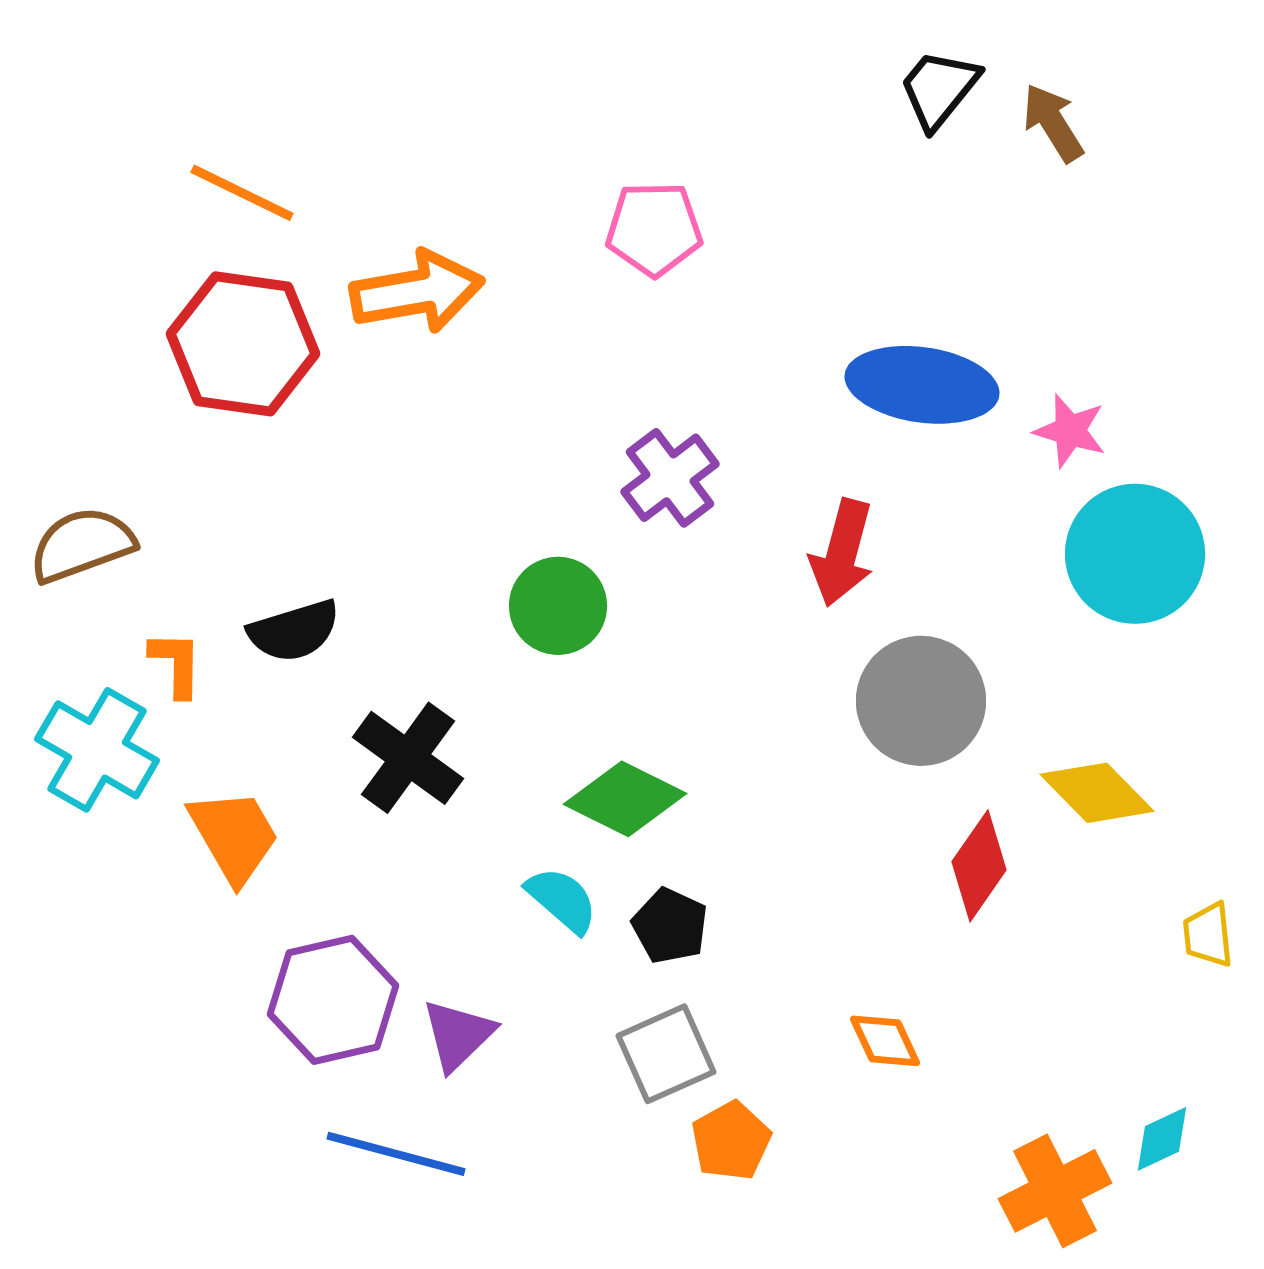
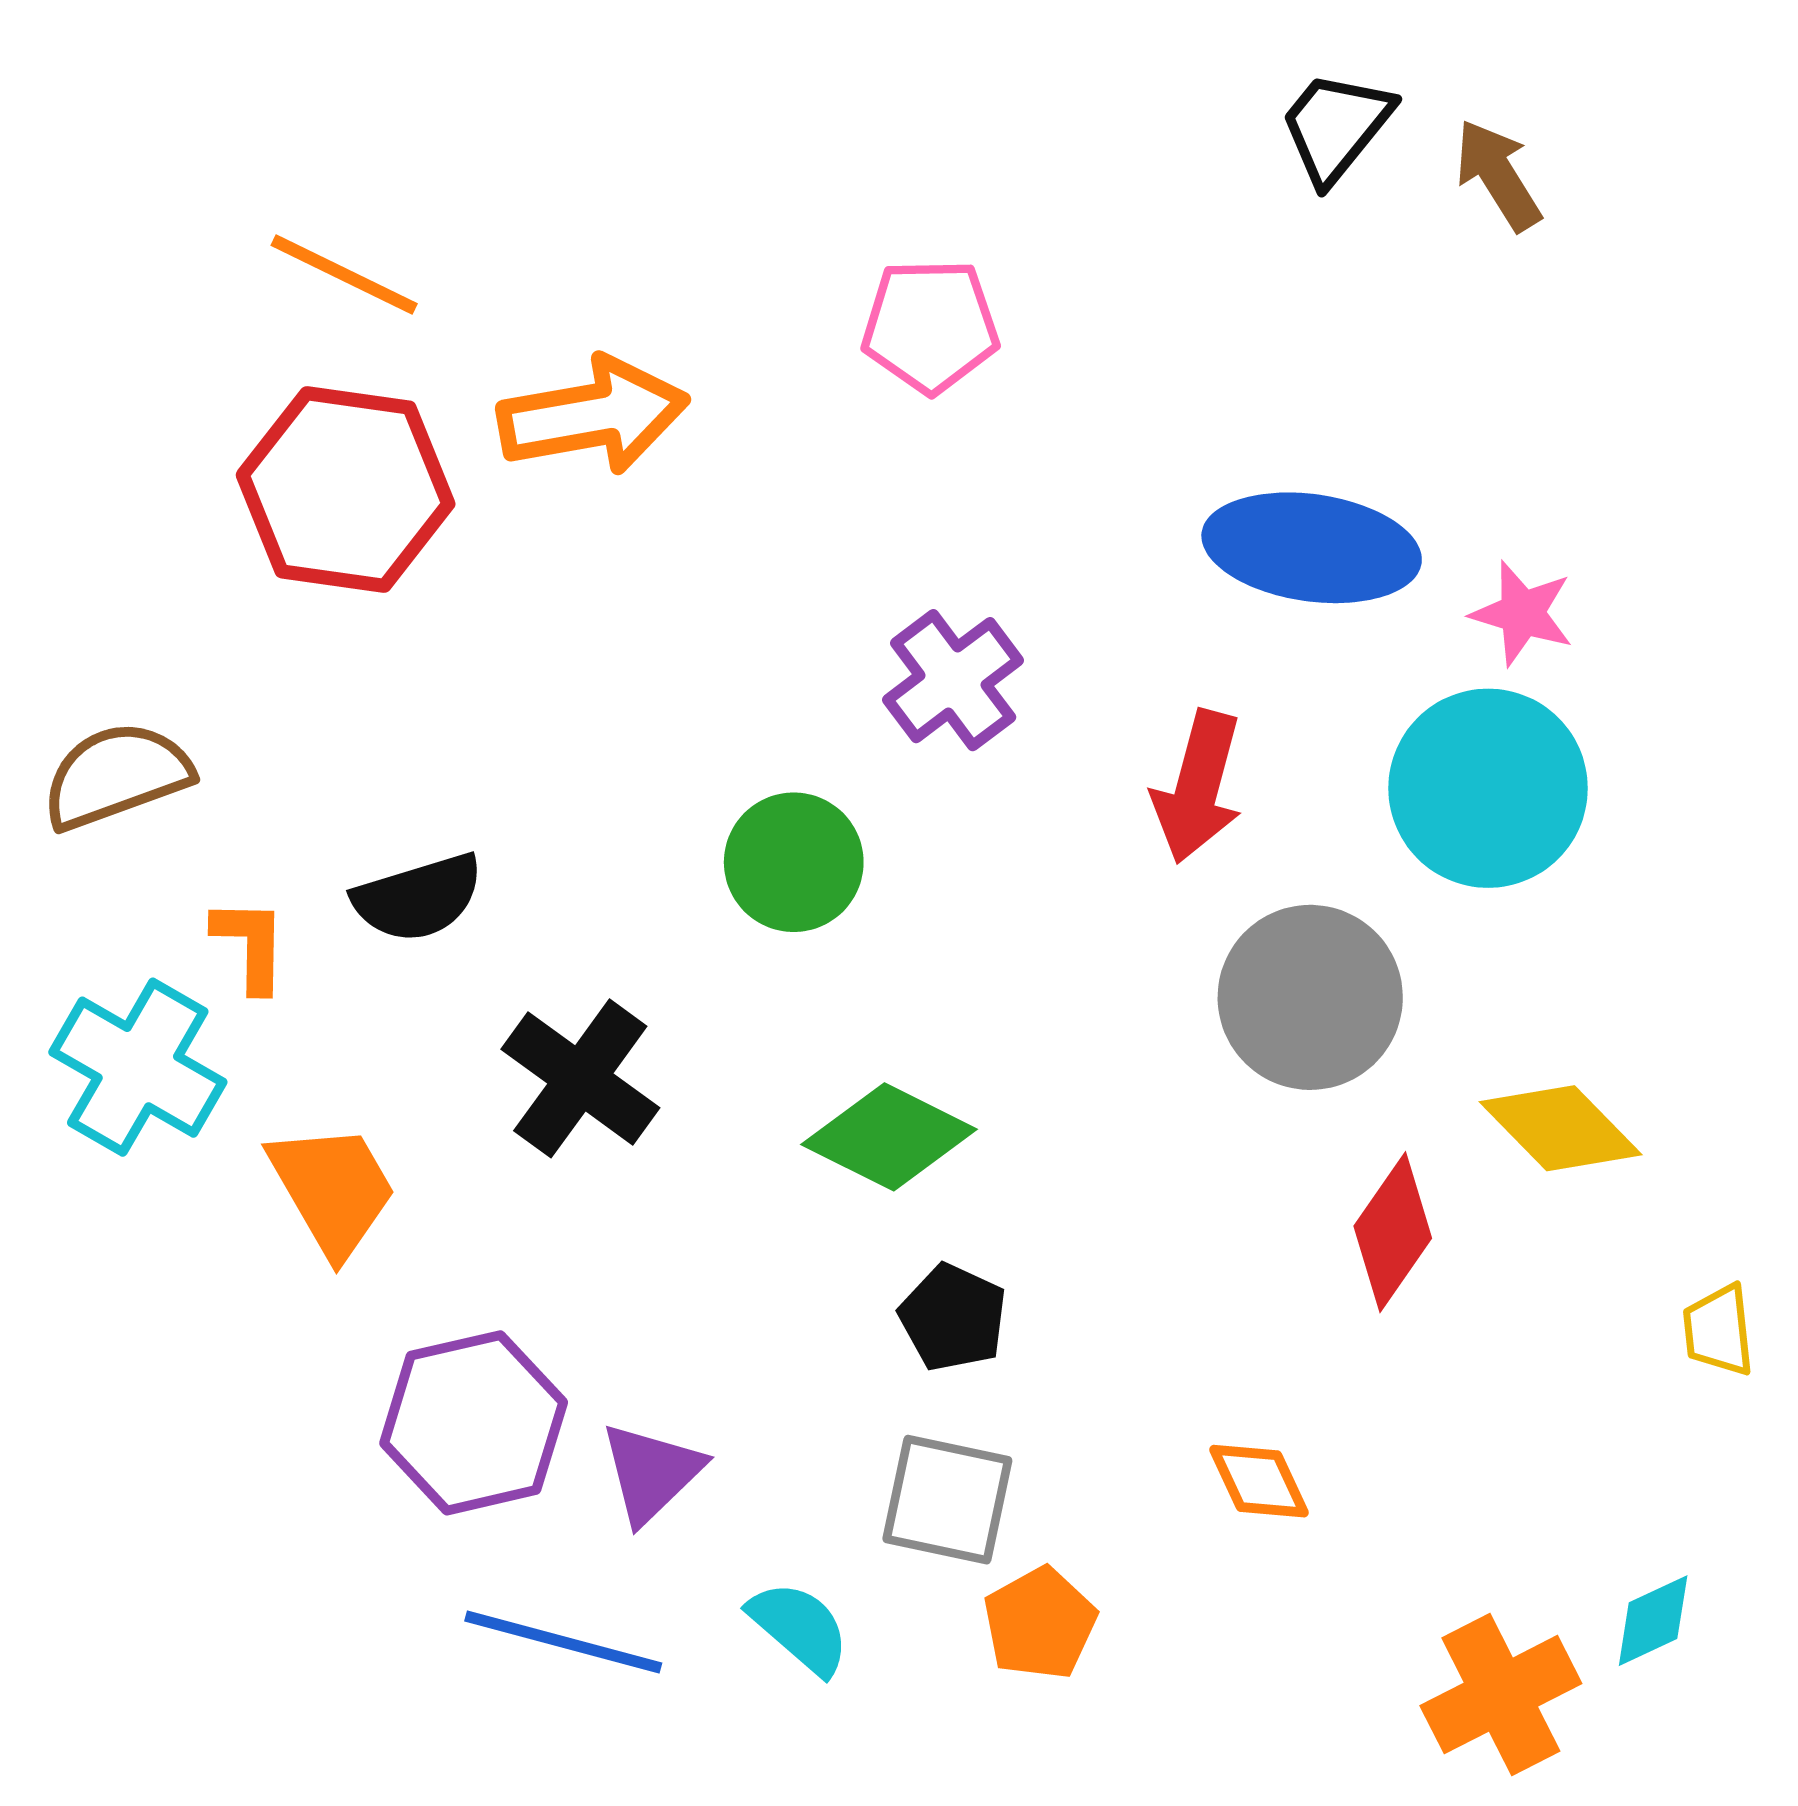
cyan circle: (1135, 554) -> (1488, 788), moved
cyan semicircle: (562, 900) -> (799, 1628), moved
gray square: (666, 1054) -> (947, 1500), turned 36

